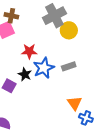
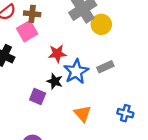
orange triangle: (75, 103) -> (82, 114), moved
blue cross: (86, 118) -> (125, 113), moved

